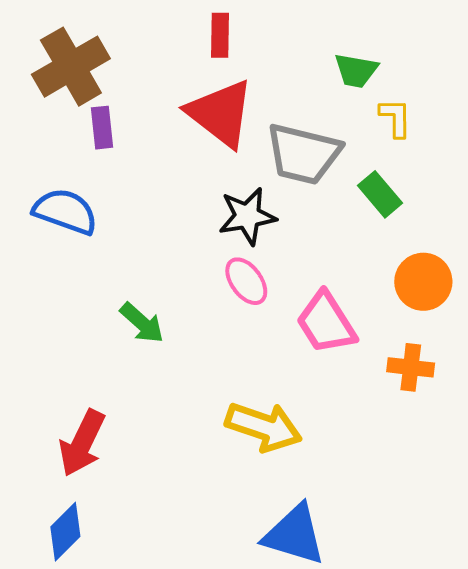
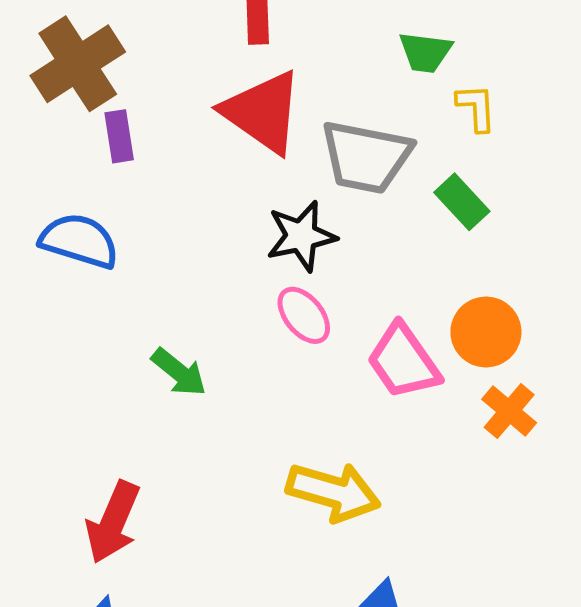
orange circle: (423, 282) -> (486, 332), moved
orange cross: (411, 367) -> (509, 411), turned 36

